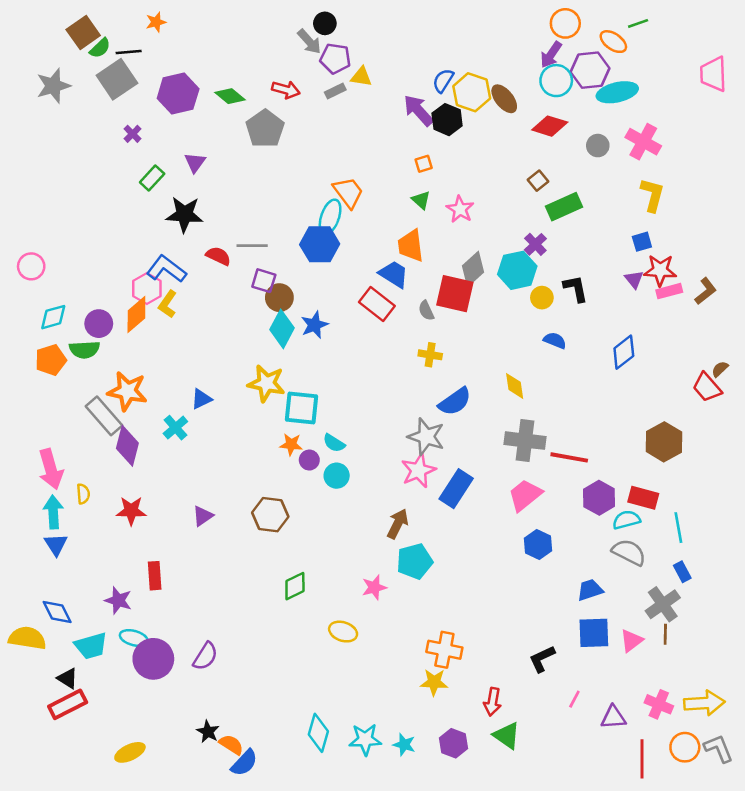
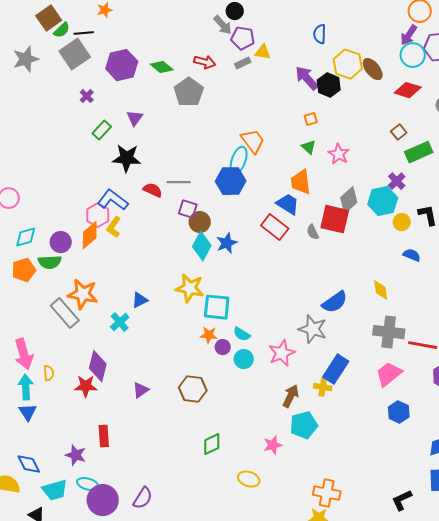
blue semicircle: (443, 81) -> (320, 34), moved, turned -30
yellow cross: (430, 355) -> (323, 387), moved
purple diamond: (127, 446) -> (98, 366), moved
pink star: (418, 470) -> (282, 353), moved

